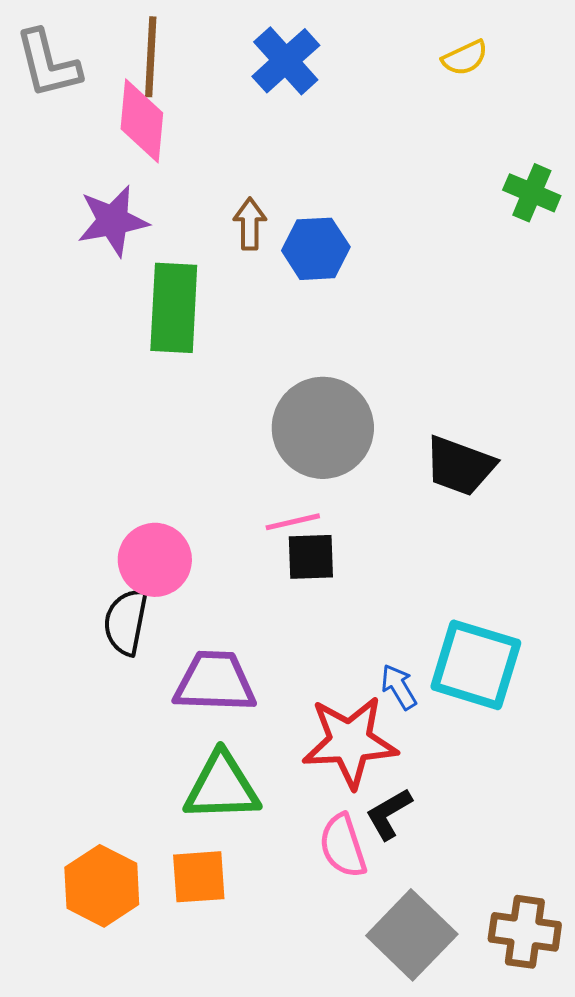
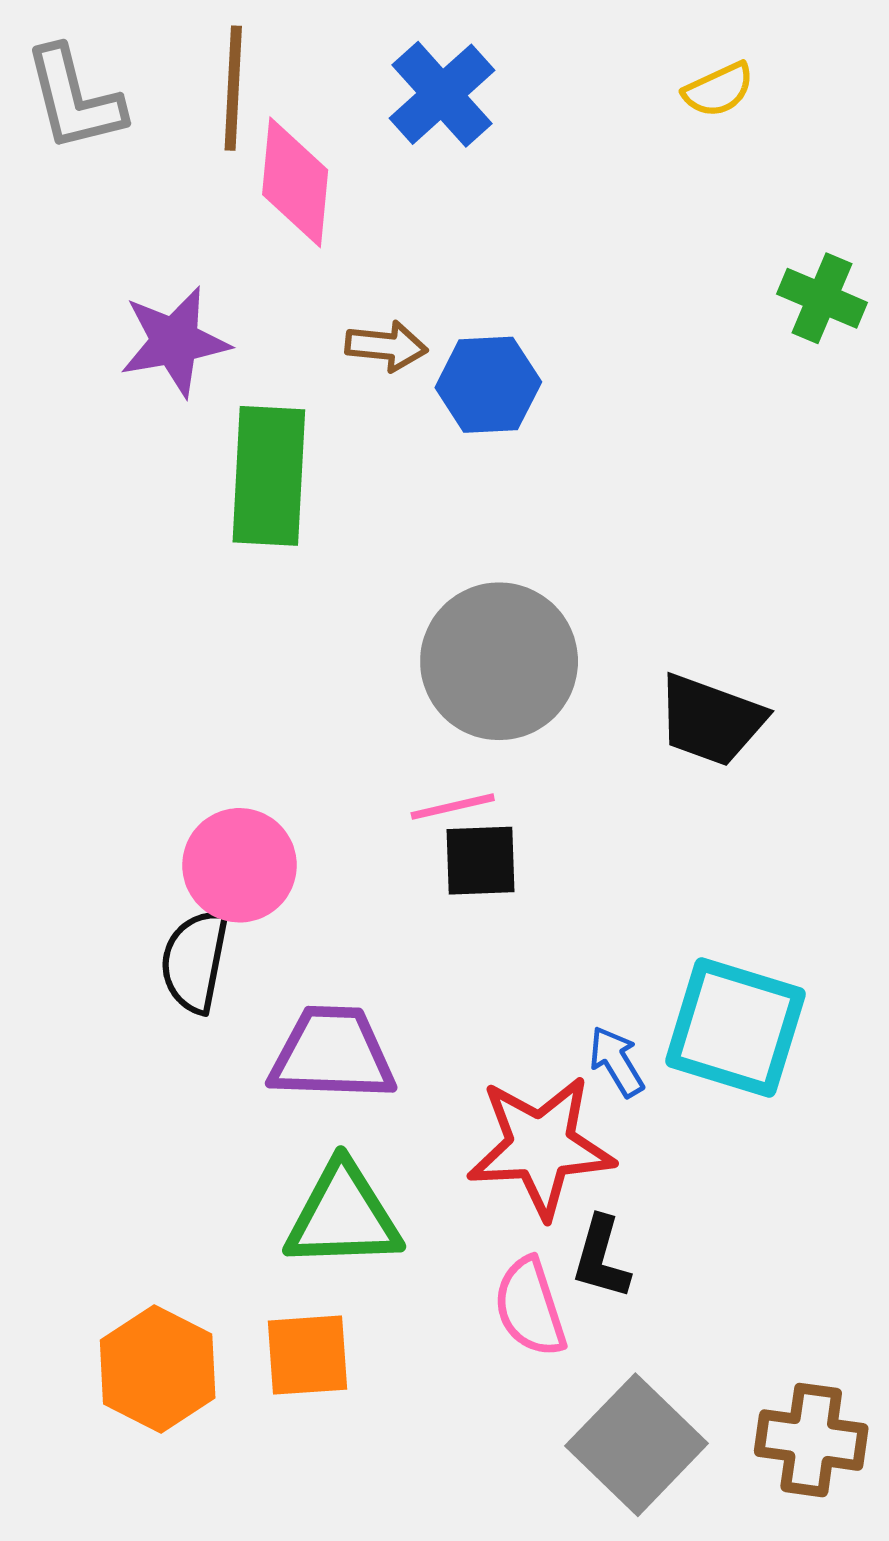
pink diamond: (142, 121) -> (295, 182), moved
brown arrow: (250, 224) -> (386, 346), turned 96
black L-shape: (389, 814) -> (601, 1258), turned -44

